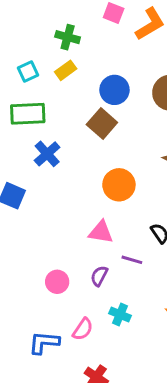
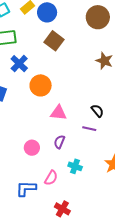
blue circle: (114, 90) -> (47, 12), moved
orange circle: (119, 185) -> (41, 85), moved
purple line: (132, 260) -> (89, 129), moved

